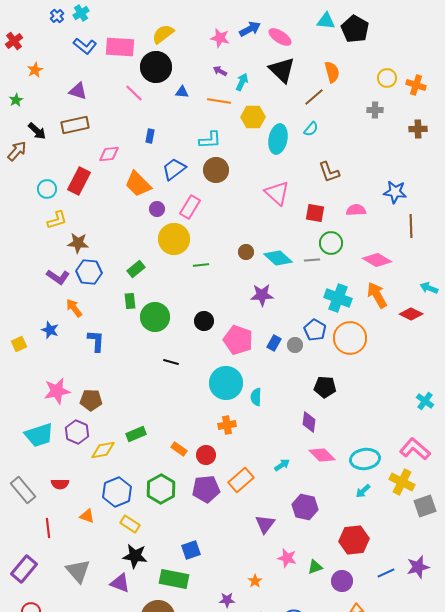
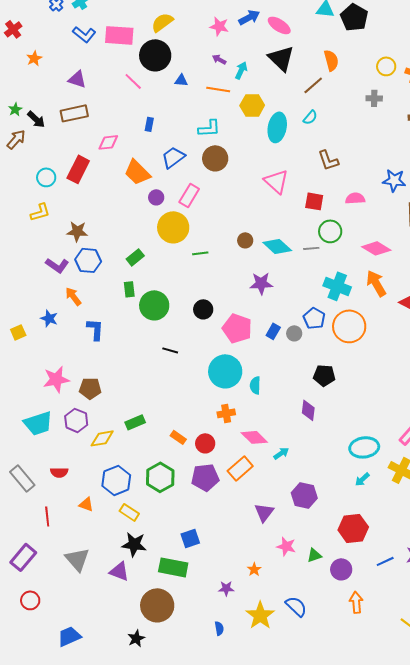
green star: (16, 100) -> (15, 109), moved
yellow L-shape: (57, 220) -> (40, 212), moved
pink diamond: (322, 455) -> (254, 437), moved

